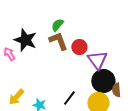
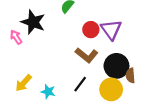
brown L-shape: (58, 41) -> (87, 55), moved, turned 150
purple triangle: (97, 60) -> (111, 30), moved

